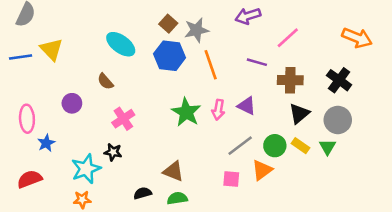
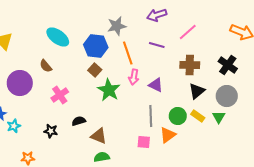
brown square: (168, 24) -> (95, 70), moved
purple line: (257, 62) -> (157, 45), moved
purple circle: (72, 103) -> (20, 83), size x1.6
pink arrow: (218, 110) -> (134, 77), moved
gray line: (240, 146) -> (151, 116), turned -55
black star: (113, 152) -> (51, 131), moved
cyan star: (86, 169) -> (14, 126), moved, size x0.6
black semicircle: (143, 193) -> (79, 121), moved

